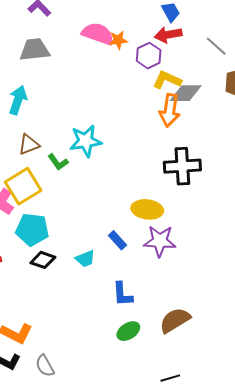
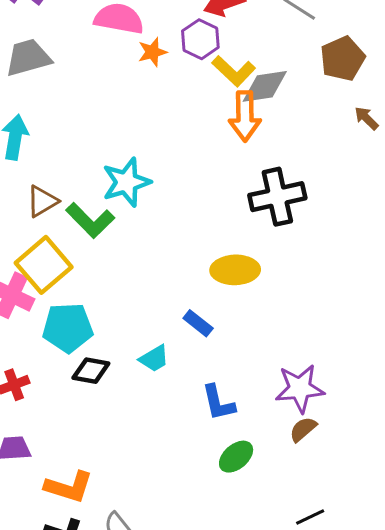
orange star: (118, 40) -> (152, 52), moved
yellow L-shape: (167, 80) -> (234, 71), turned -152
green L-shape: (58, 162) -> (90, 220), size x1.5
purple star: (160, 241) -> (300, 388), moved
brown semicircle: (175, 320) -> (303, 429), size x0.6

